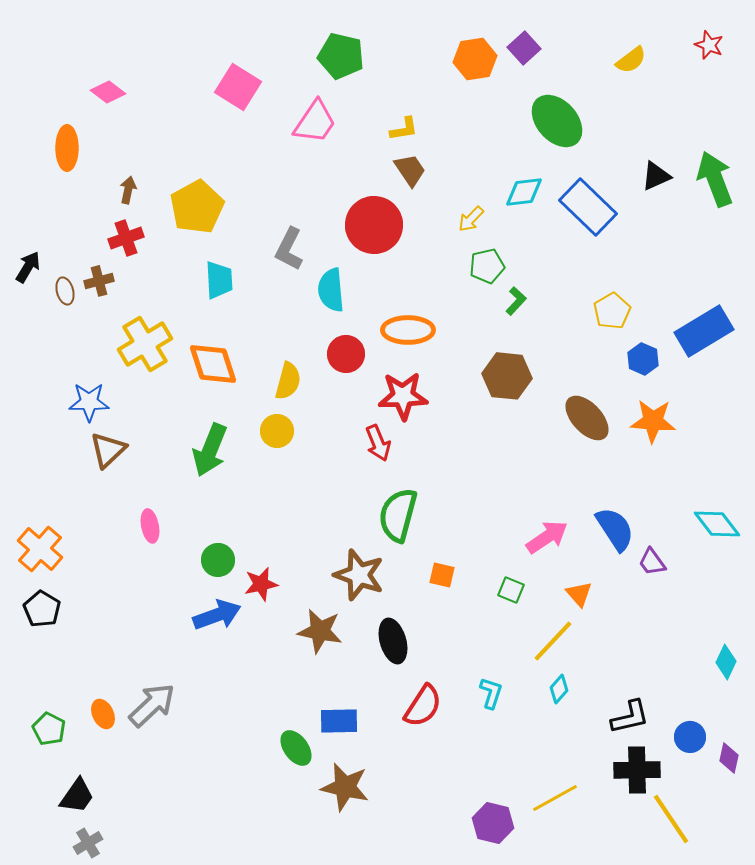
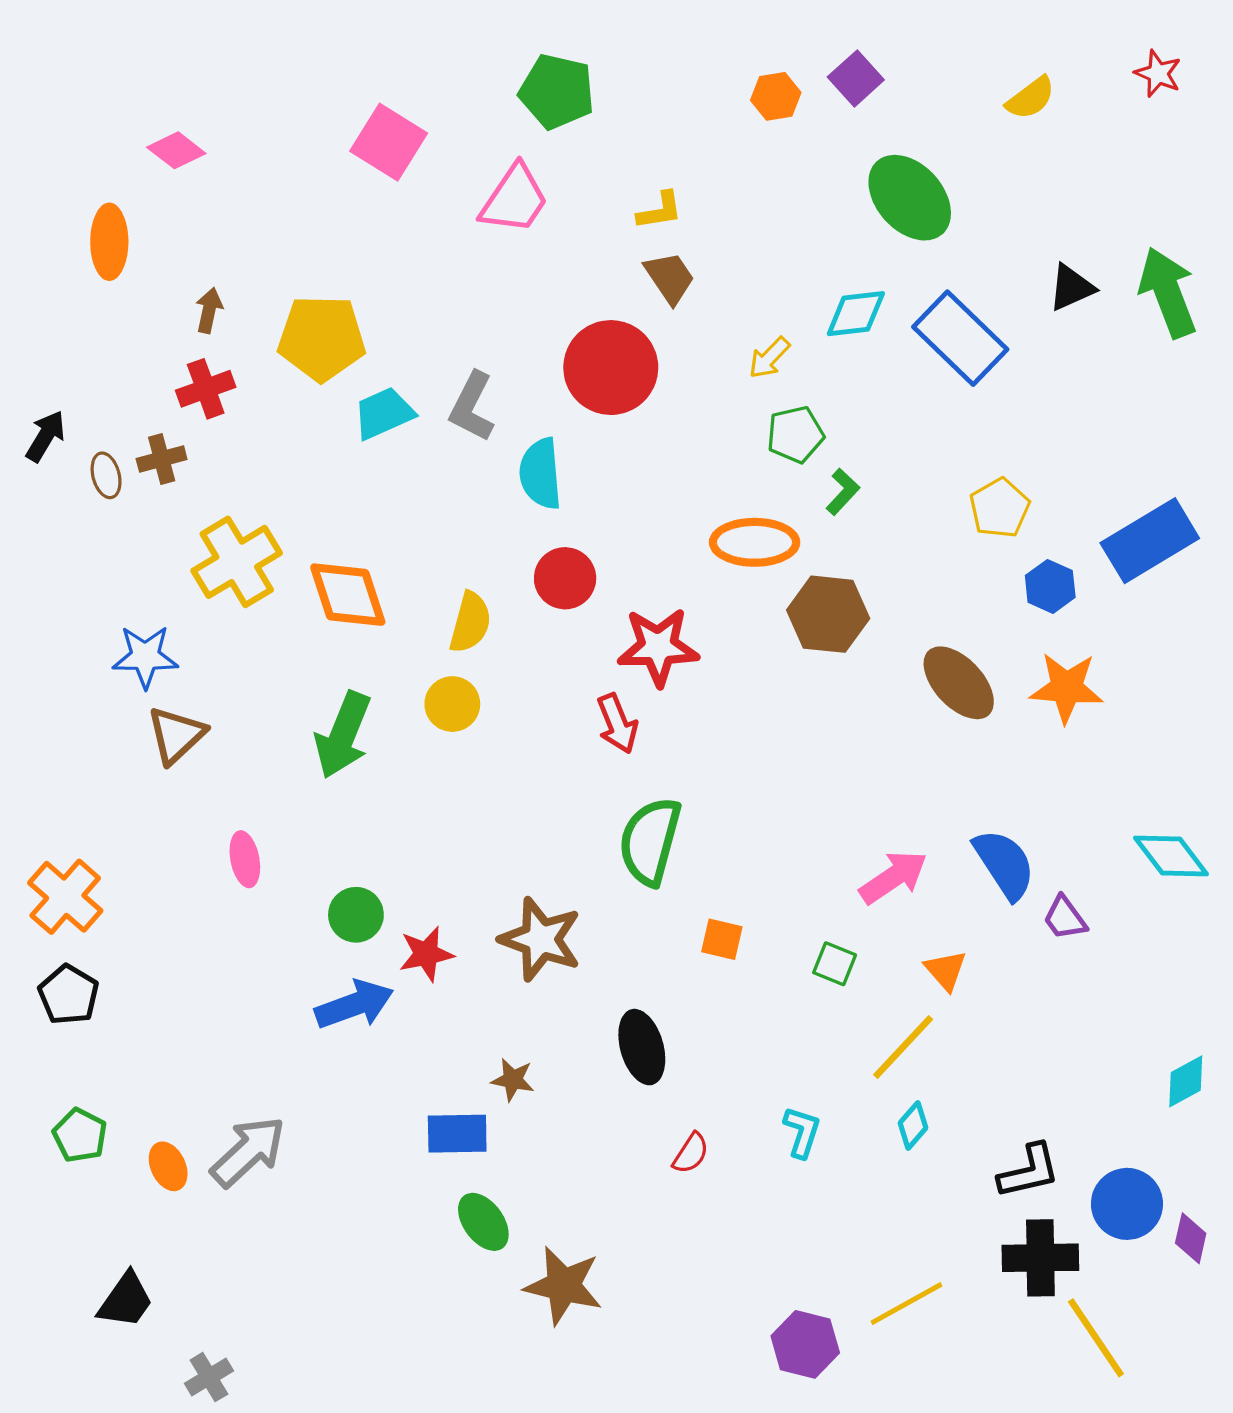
orange hexagon: (475, 59) -> (776, 96), size x0.7
yellow pentagon: (197, 207) -> (322, 338), turned 30
cyan trapezoid: (219, 280) -> (384, 413), moved, turned -111
orange ellipse: (408, 330) -> (755, 542), moved
brown star: (359, 575) -> (541, 939), moved
brown star: (320, 631) -> (513, 1080), moved, size x0.6
cyan diamond: (726, 662) -> (1186, 1081), turned 36
red semicircle: (423, 706) -> (691, 1153), size x0.6
blue rectangle: (339, 721) -> (457, 1134), moved
green pentagon: (49, 729) -> (80, 1135), moved
blue circle: (690, 737) -> (1127, 1204), size x1.4
gray cross: (88, 843) -> (209, 1377), moved

